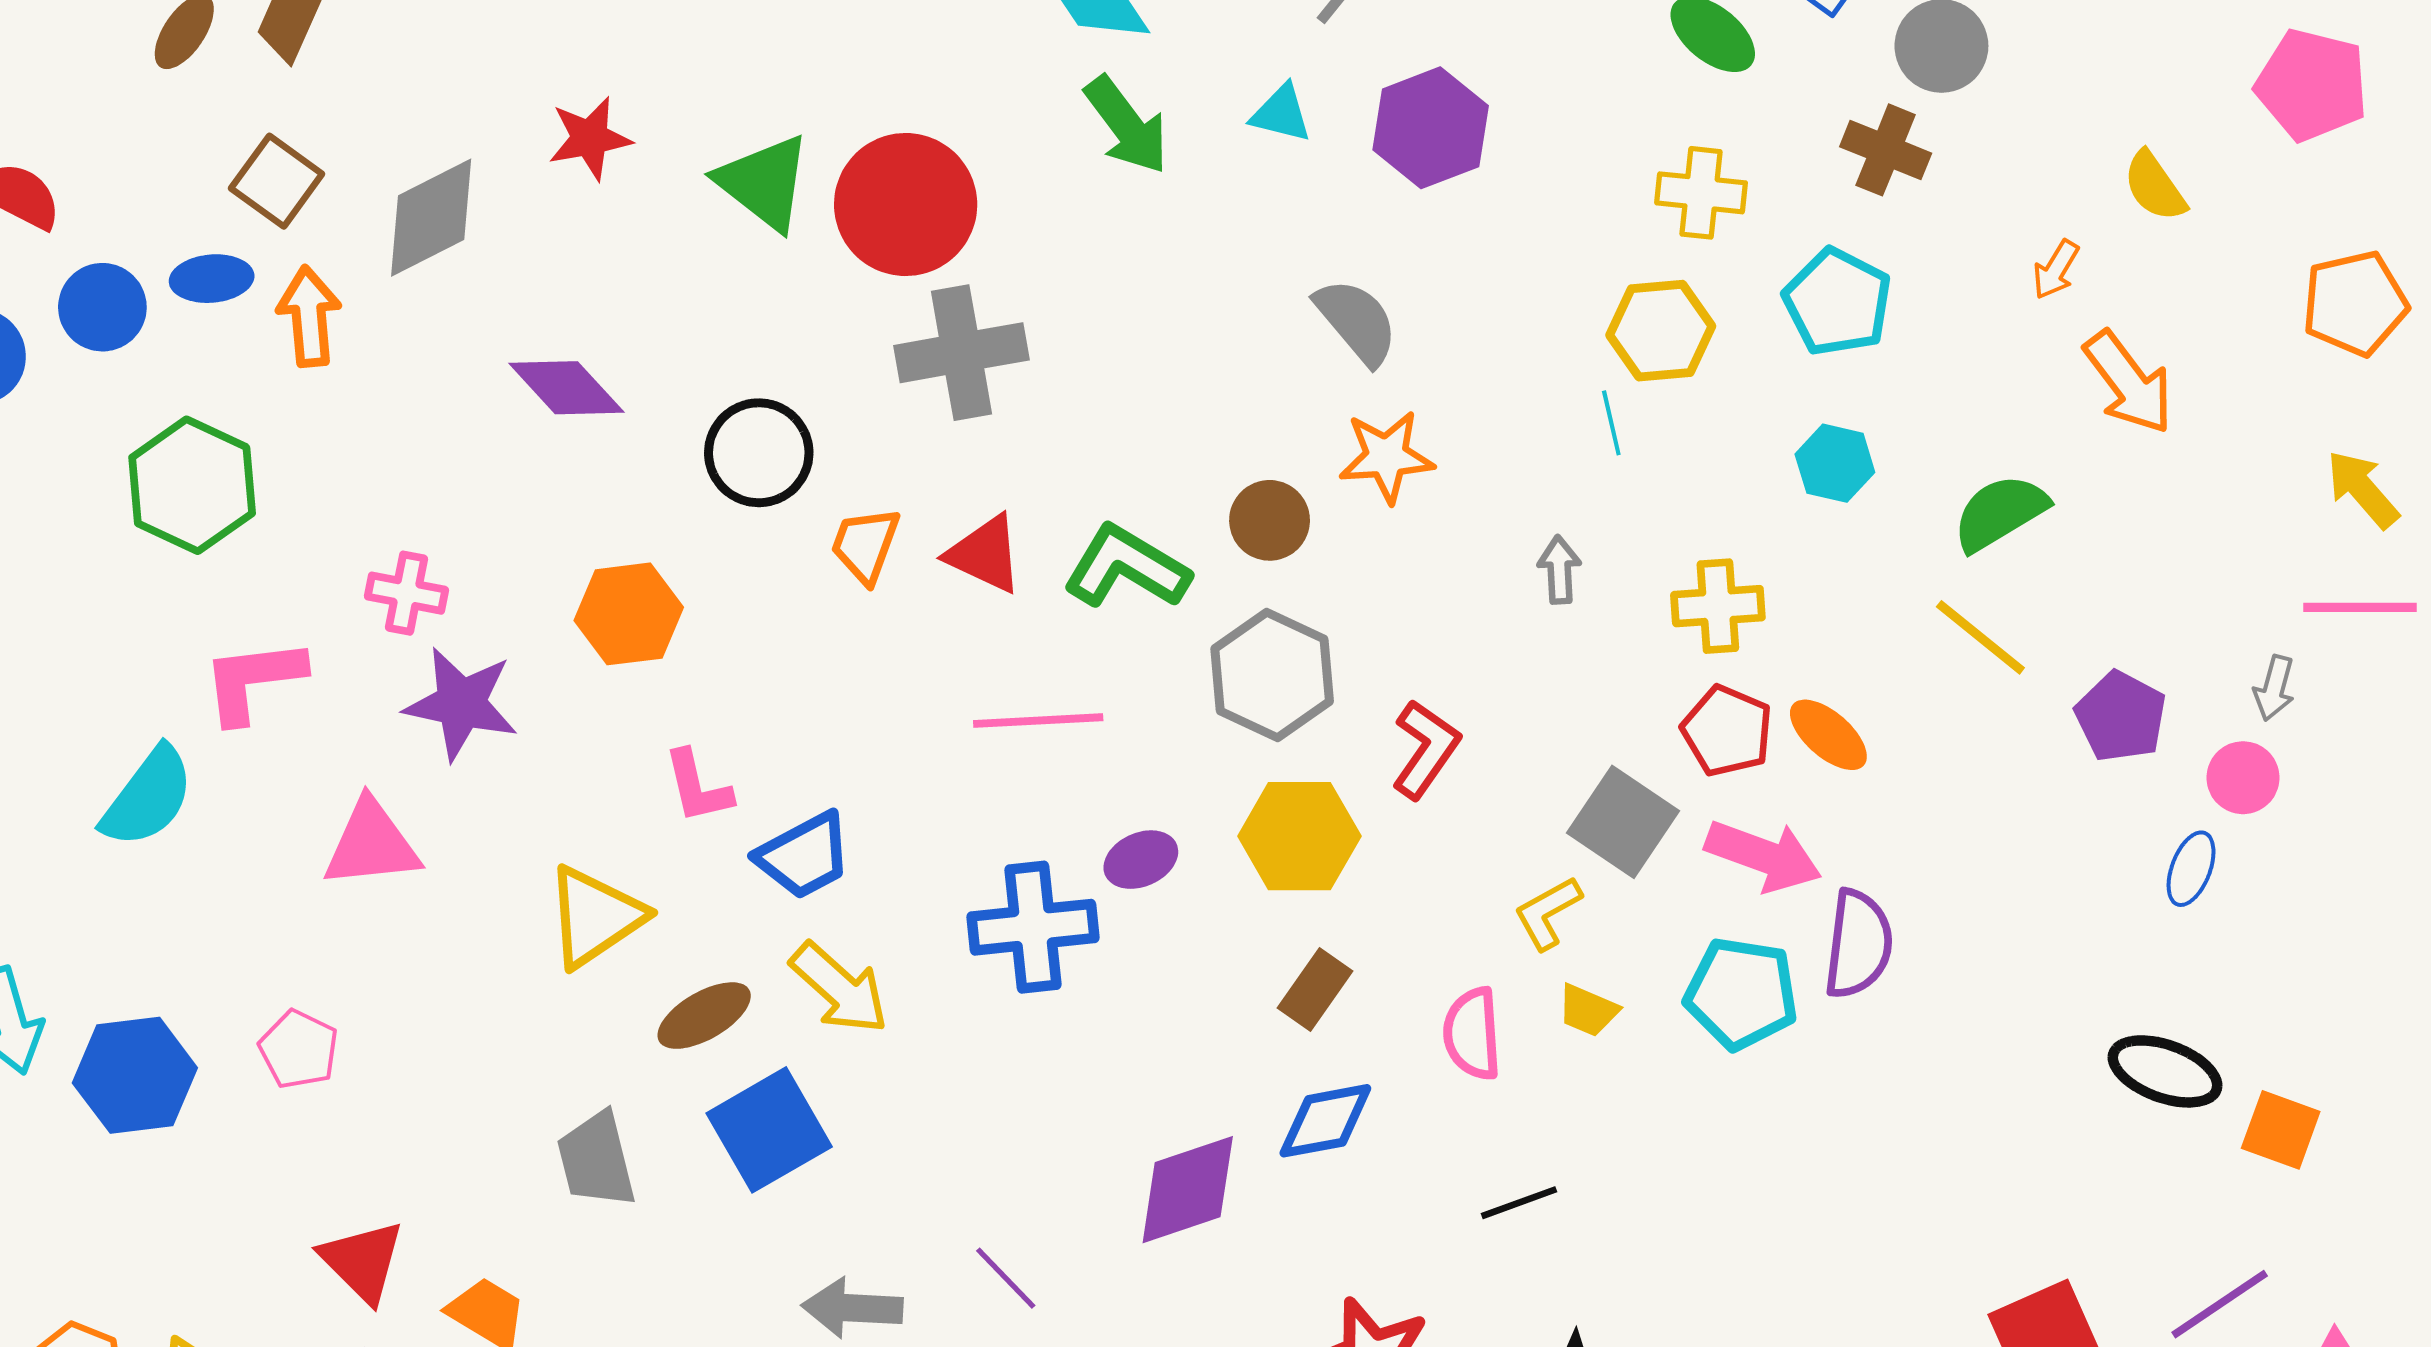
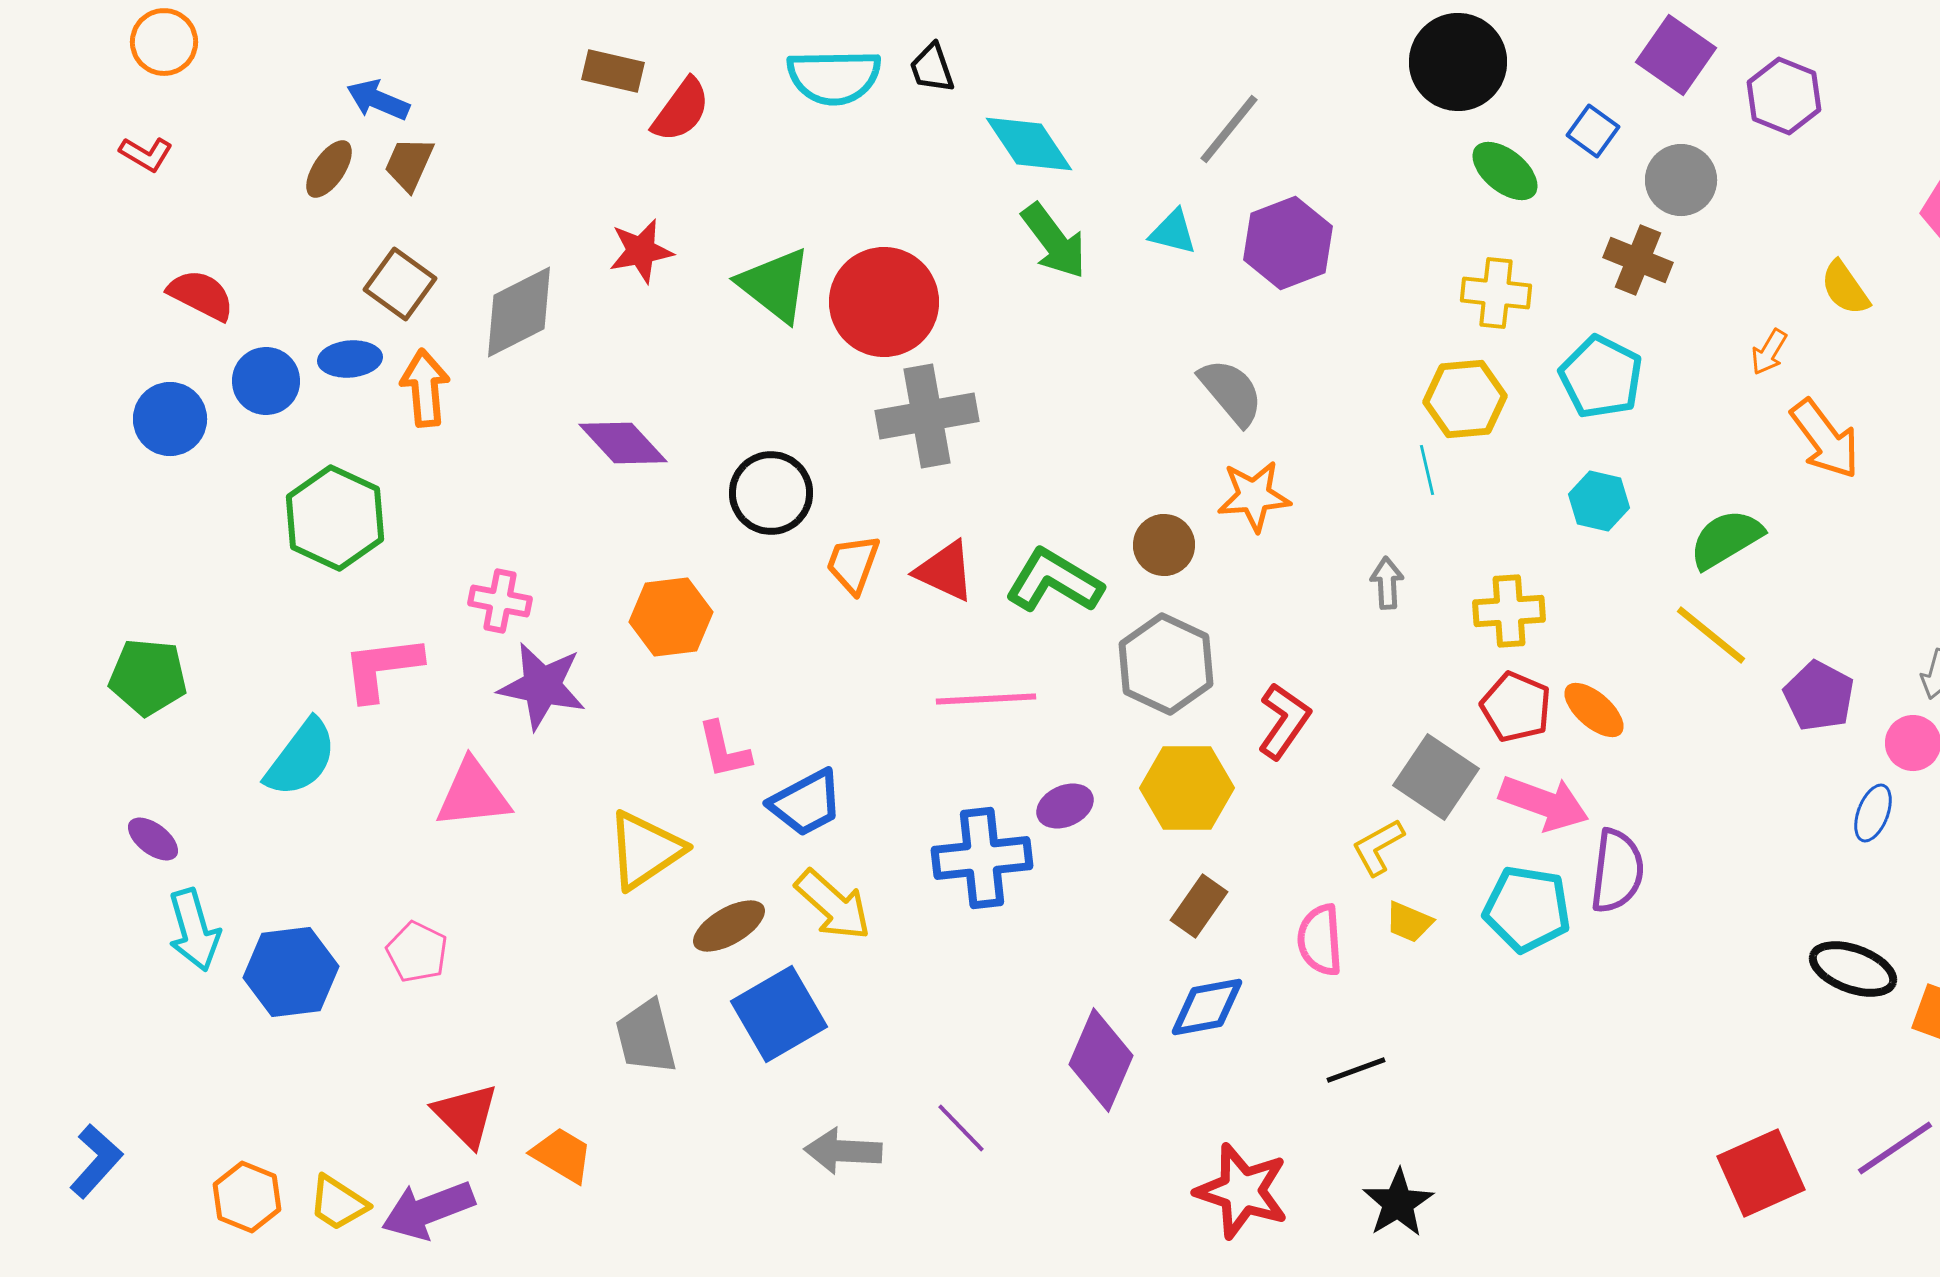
purple diamond: (1188, 1190) -> (1101, 1060), turned -48

